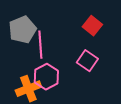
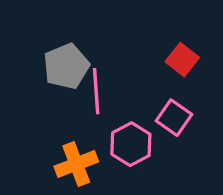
pink hexagon: (46, 77) -> (131, 144), moved

